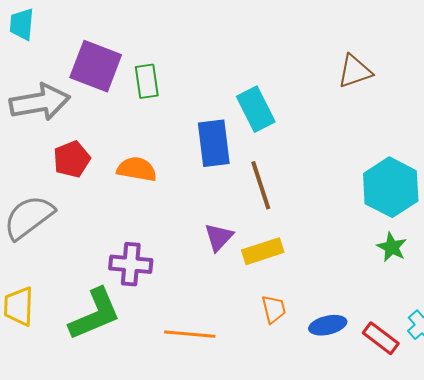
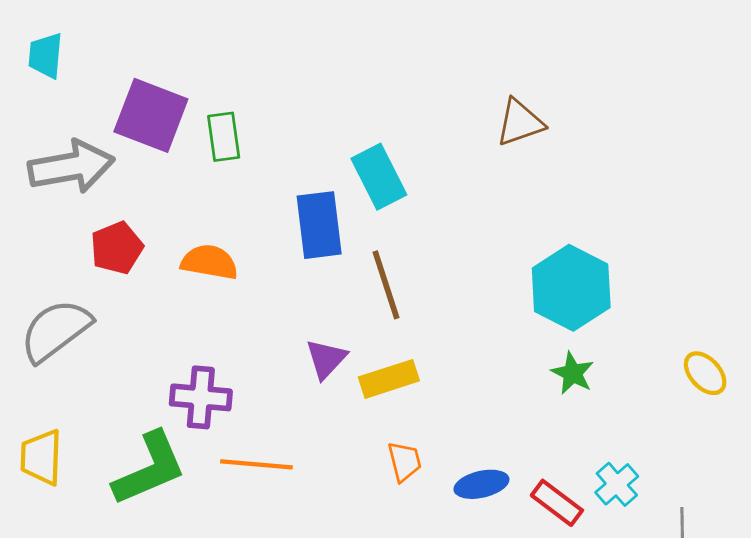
orange line: (190, 334) -> (256, 464), moved

